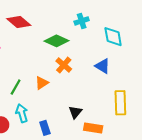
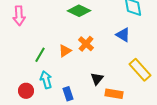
orange cross: (64, 65) -> (86, 44), moved
yellow rectangle: (120, 103) -> (140, 70), turned -40

